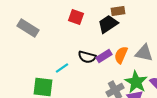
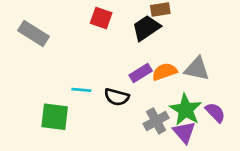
orange semicircle: (121, 55) -> (165, 72), turned 48
black semicircle: (87, 57) -> (117, 97), moved
cyan line: (62, 68) -> (81, 90), turned 40

